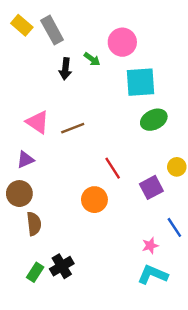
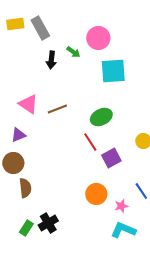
yellow rectangle: (22, 25) -> (15, 24), turned -48
green ellipse: (154, 120) -> (101, 117), moved
purple square: (151, 187) -> (111, 158), moved
orange circle: (94, 200) -> (96, 194), moved

